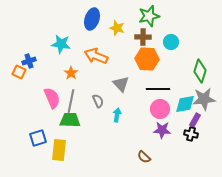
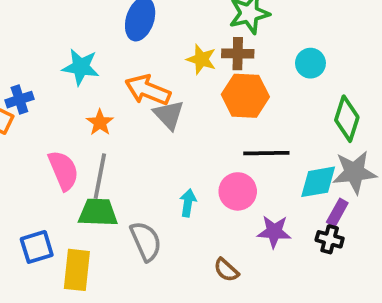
yellow star: (117, 28) -> (201, 59), moved
cyan circle: (171, 42) -> (310, 63), moved
gray triangle: (121, 84) -> (169, 115), moved
gray semicircle: (98, 101) -> (146, 241), moved, size x1.5
pink circle: (160, 109) -> (238, 191), moved
brown semicircle: (144, 157) -> (226, 270), moved

